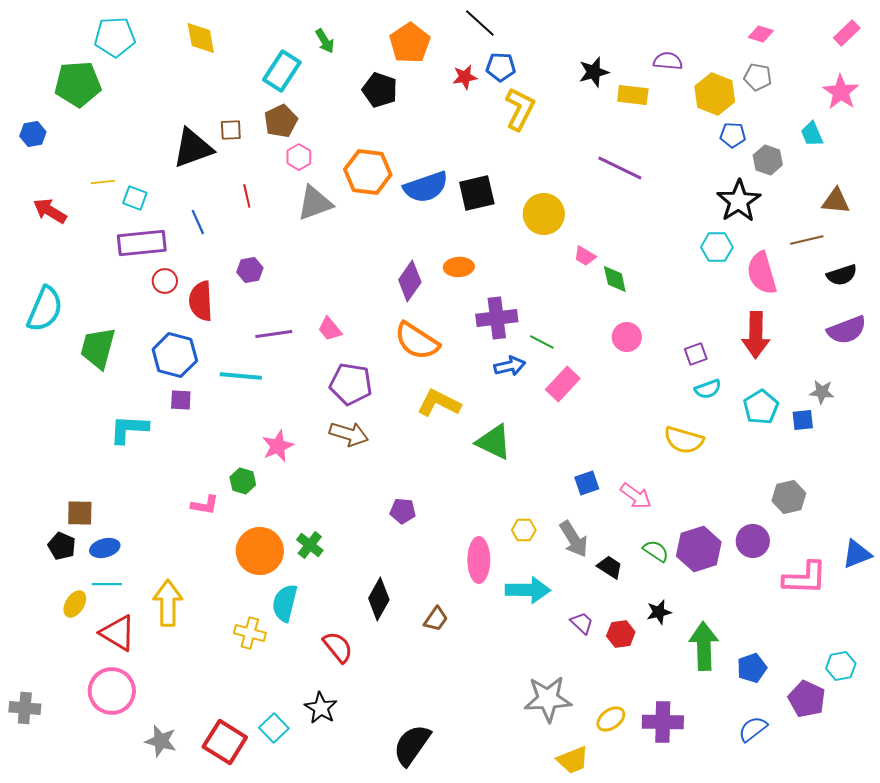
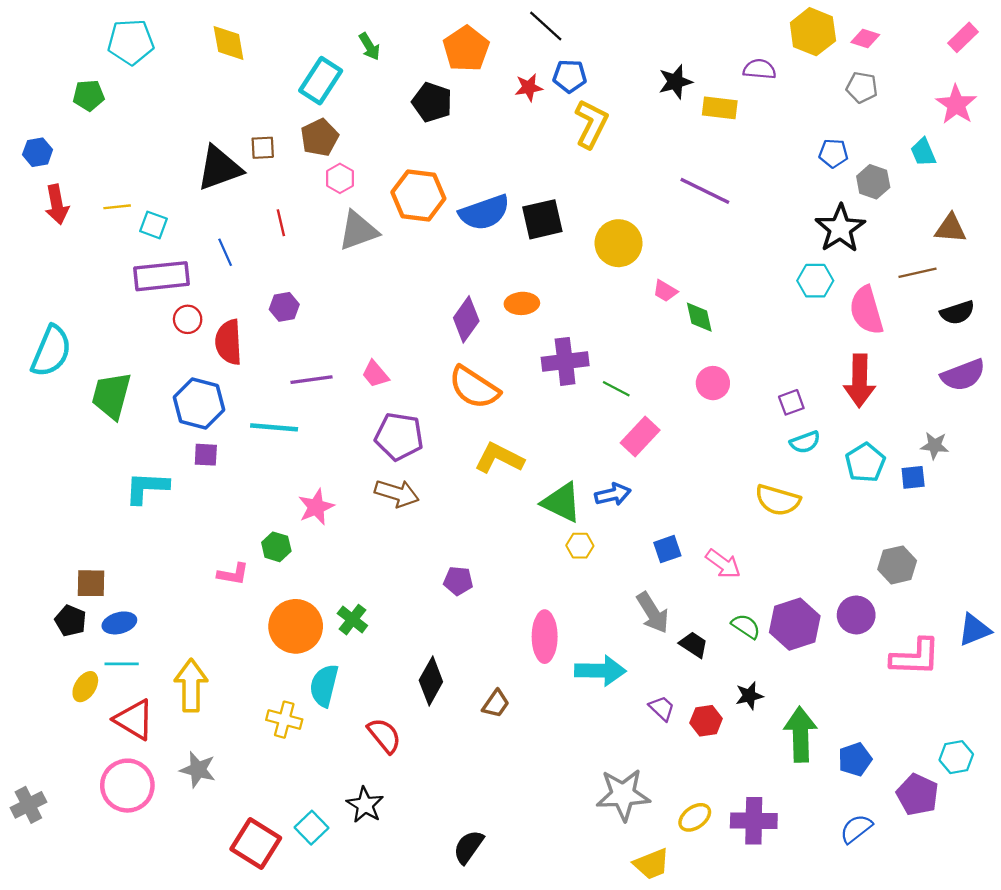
green pentagon: (78, 84) -> (89, 95), size x0.6
yellow hexagon: (715, 94) -> (813, 32), moved
red arrow: (50, 211) -> (57, 205), moved, turned -132
blue arrow: (510, 366) -> (613, 494), moved
yellow hexagon: (524, 530) -> (580, 546), moved
gray cross: (25, 708) -> (28, 805), turned -32
gray star: (161, 741) -> (198, 770), moved
black semicircle: (412, 745) -> (468, 847), size x0.7

